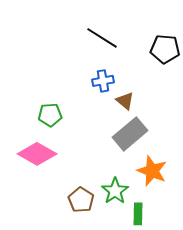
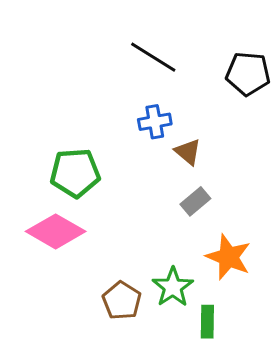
green pentagon: (50, 115) -> (75, 173), size x1.4
gray rectangle: (130, 134) -> (195, 201), size x0.6

